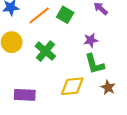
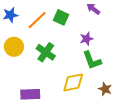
brown star: (108, 87) -> (105, 89), moved

